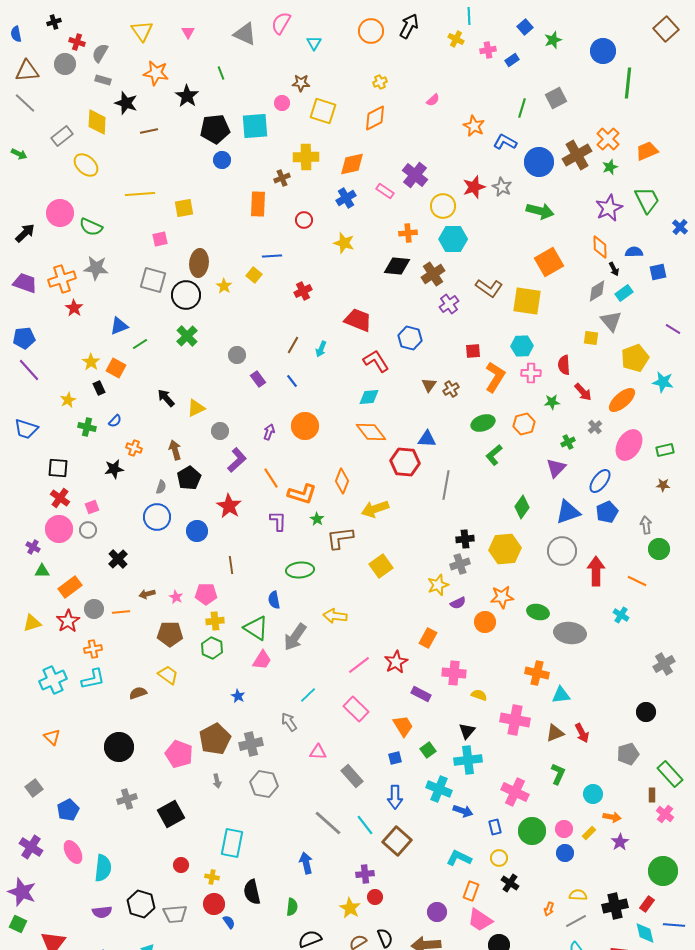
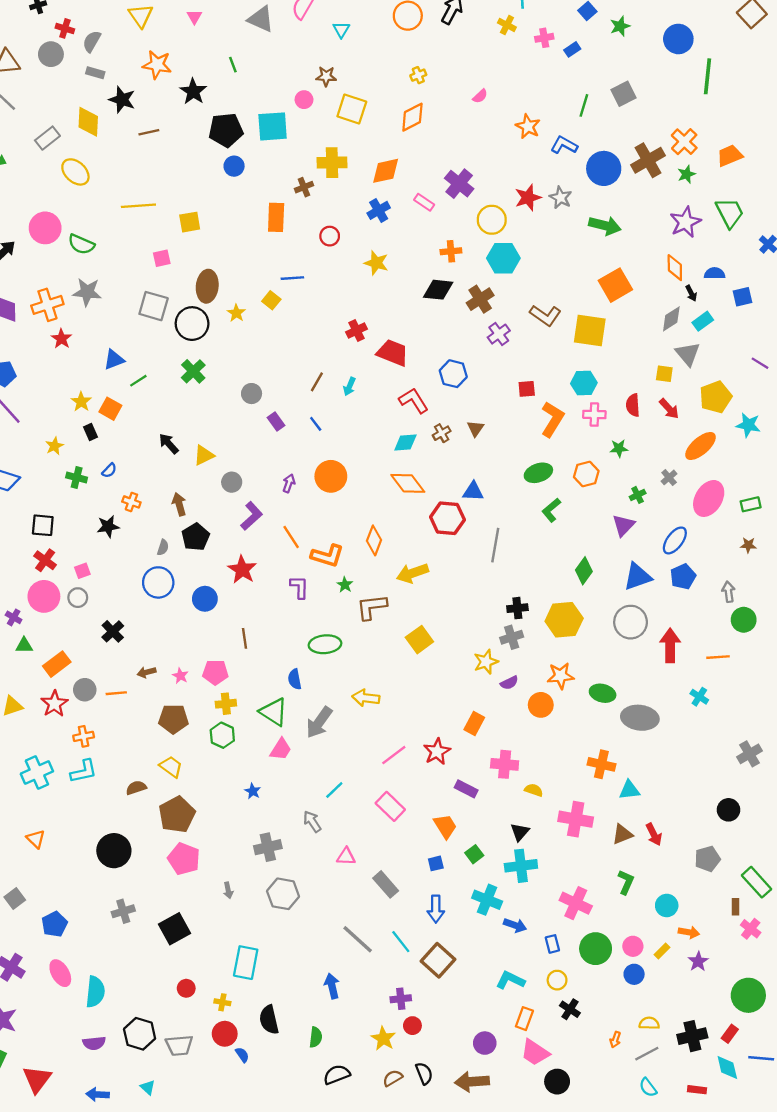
red cross: (303, 291) -> (356, 331), moved
brown cross: (451, 389) -> (442, 433), moved
red arrow: (583, 392) -> (669, 409), moved
orange line: (637, 581) -> (718, 657), turned -30
brown pentagon: (215, 739) -> (177, 815), moved

